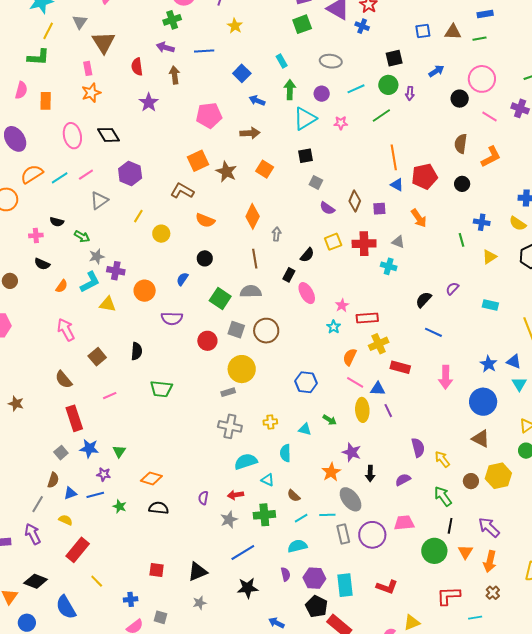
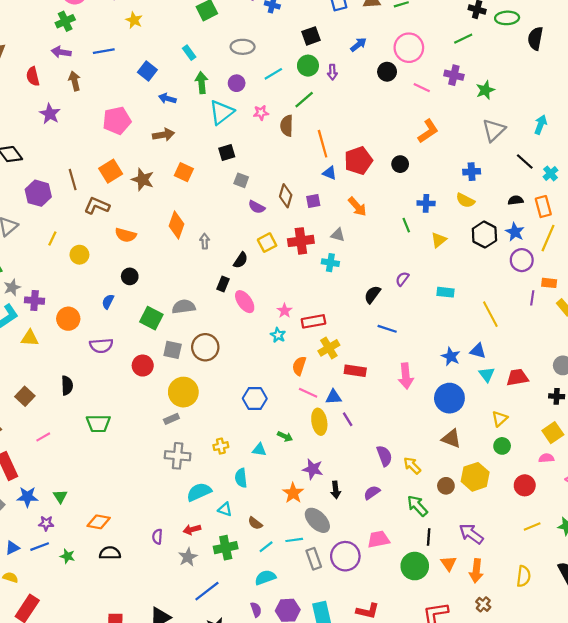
brown semicircle: (461, 144) -> (287, 126), moved
brown line: (255, 259) -> (73, 180), moved

